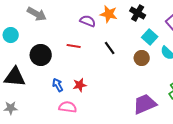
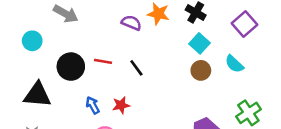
cyan square: (150, 37) -> (200, 43), moved
red line: (74, 46) -> (103, 61), moved
black line: (110, 48) -> (136, 68), moved

